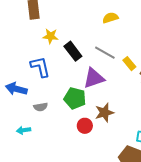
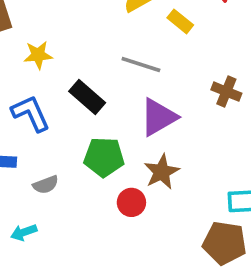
black rectangle: (73, 51) -> (87, 97), moved
yellow rectangle: (129, 64) -> (180, 21), moved
purple triangle: (94, 78) -> (158, 117), moved

